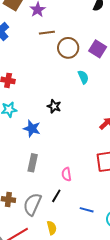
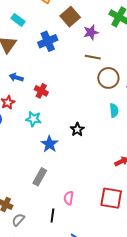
black line: (56, 196) -> (52, 216), turned -40
gray semicircle: (32, 204) -> (18, 220), moved, size x0.6

